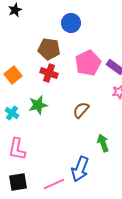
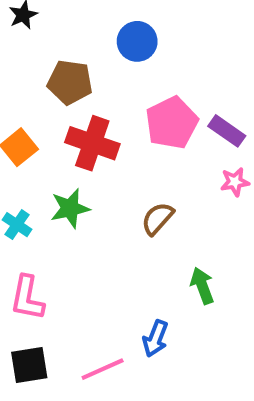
brown pentagon: (49, 49) -> (70, 82), moved
red cross: (49, 73) -> (92, 143), size x1.4
blue arrow: (80, 169) -> (155, 339), size x0.7

